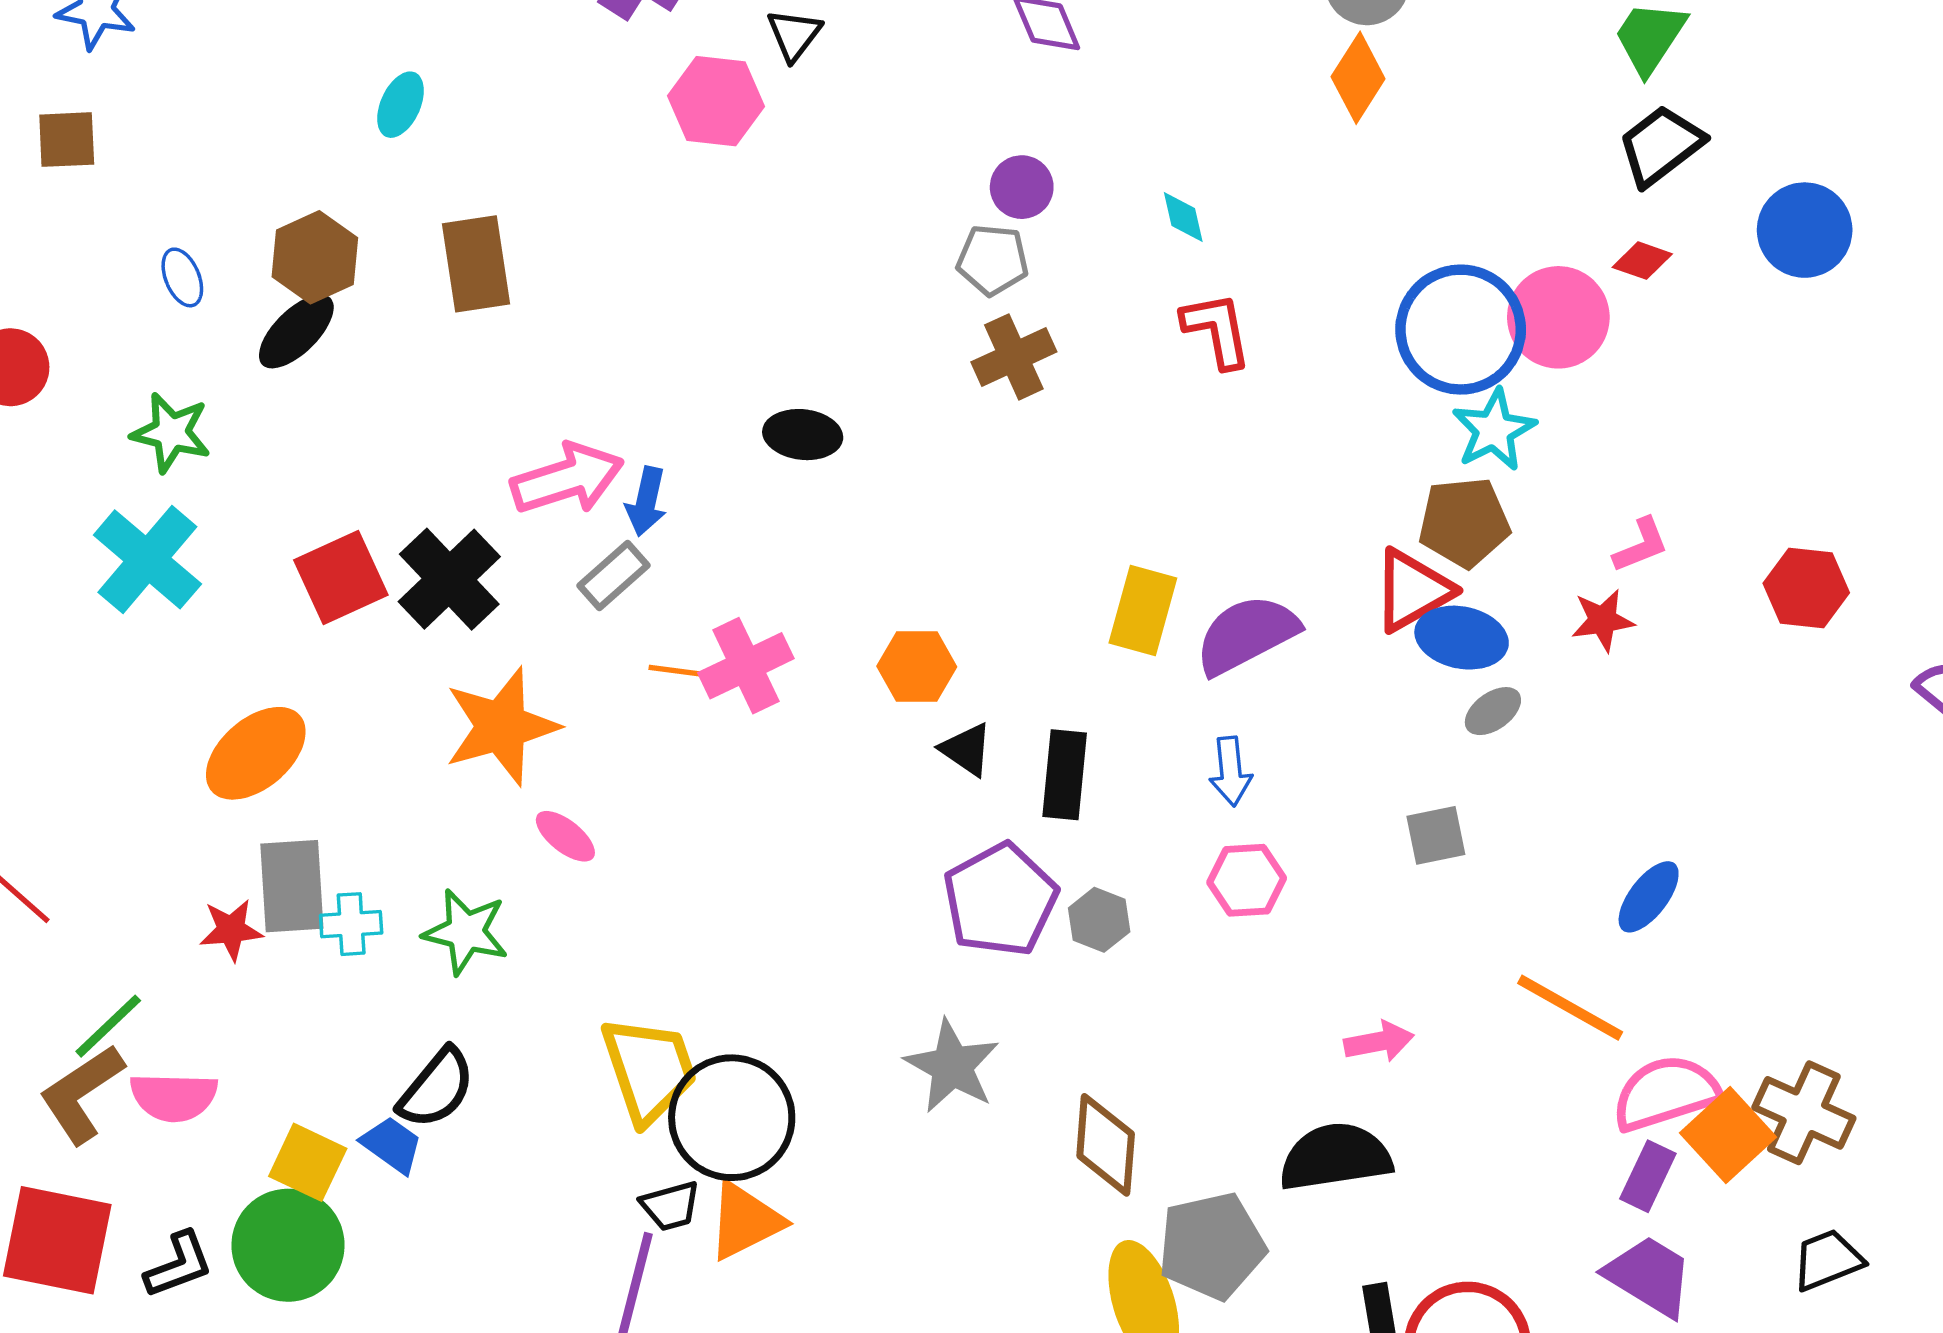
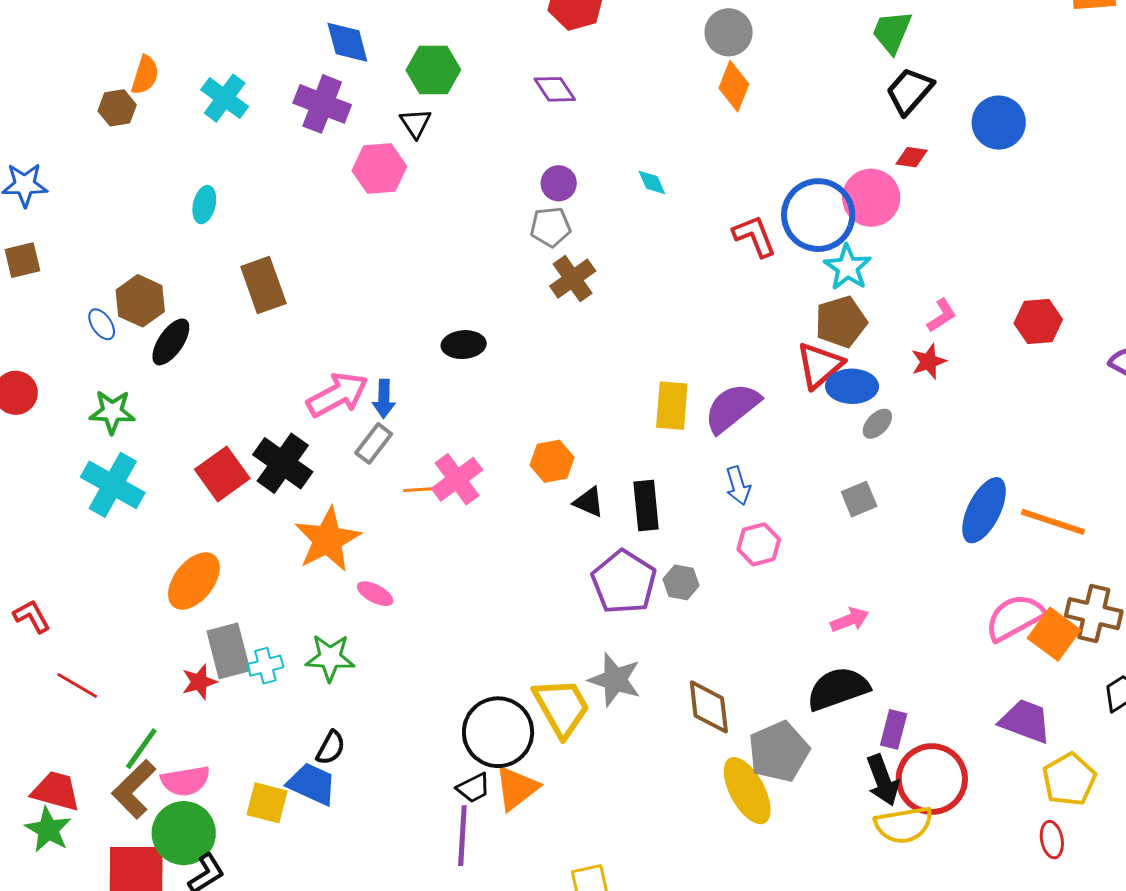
brown hexagon: (315, 257) -> (140, 301), moved
red L-shape: (1217, 330) -> (754, 236), moved
blue ellipse: (1649, 897) -> (984, 510), size x1.5
orange line: (1570, 1008) -> (1053, 522), moved
yellow trapezoid: (649, 1070) -> (562, 707), moved
black semicircle: (437, 1088) -> (331, 748), size x0.7
blue trapezoid: (392, 1145) -> (312, 784), size x1.4
purple rectangle: (1648, 1176) -> (894, 729), moved
green circle: (288, 1245) -> (184, 833), moved

